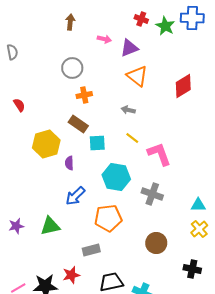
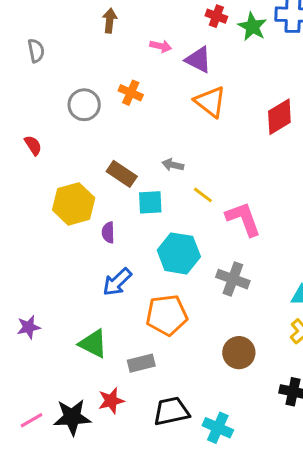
purple triangle: (129, 48) -> (198, 60), turned 48
gray semicircle: (12, 52) -> (36, 51), moved
gray circle: (72, 68) -> (84, 105), moved
orange cross: (84, 95) -> (131, 93), moved, turned 35
gray arrow: (128, 110) -> (173, 165), moved
green triangle: (50, 226) -> (93, 344), moved, turned 40

